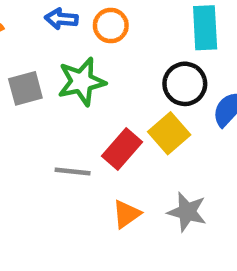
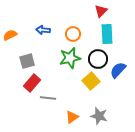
orange circle: (111, 26) -> (73, 34), moved
green star: (82, 82) -> (70, 58), moved
red rectangle: (122, 149) -> (32, 83), moved

